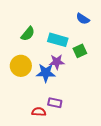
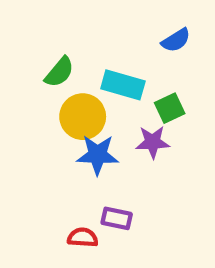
blue semicircle: (83, 19) -> (176, 40), turned -64
purple star: (57, 62) -> (153, 142), moved
yellow circle: (21, 66) -> (83, 117), moved

